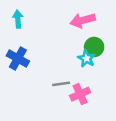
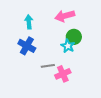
cyan arrow: (18, 19) -> (29, 22), moved
blue cross: (18, 58) -> (27, 46), moved

